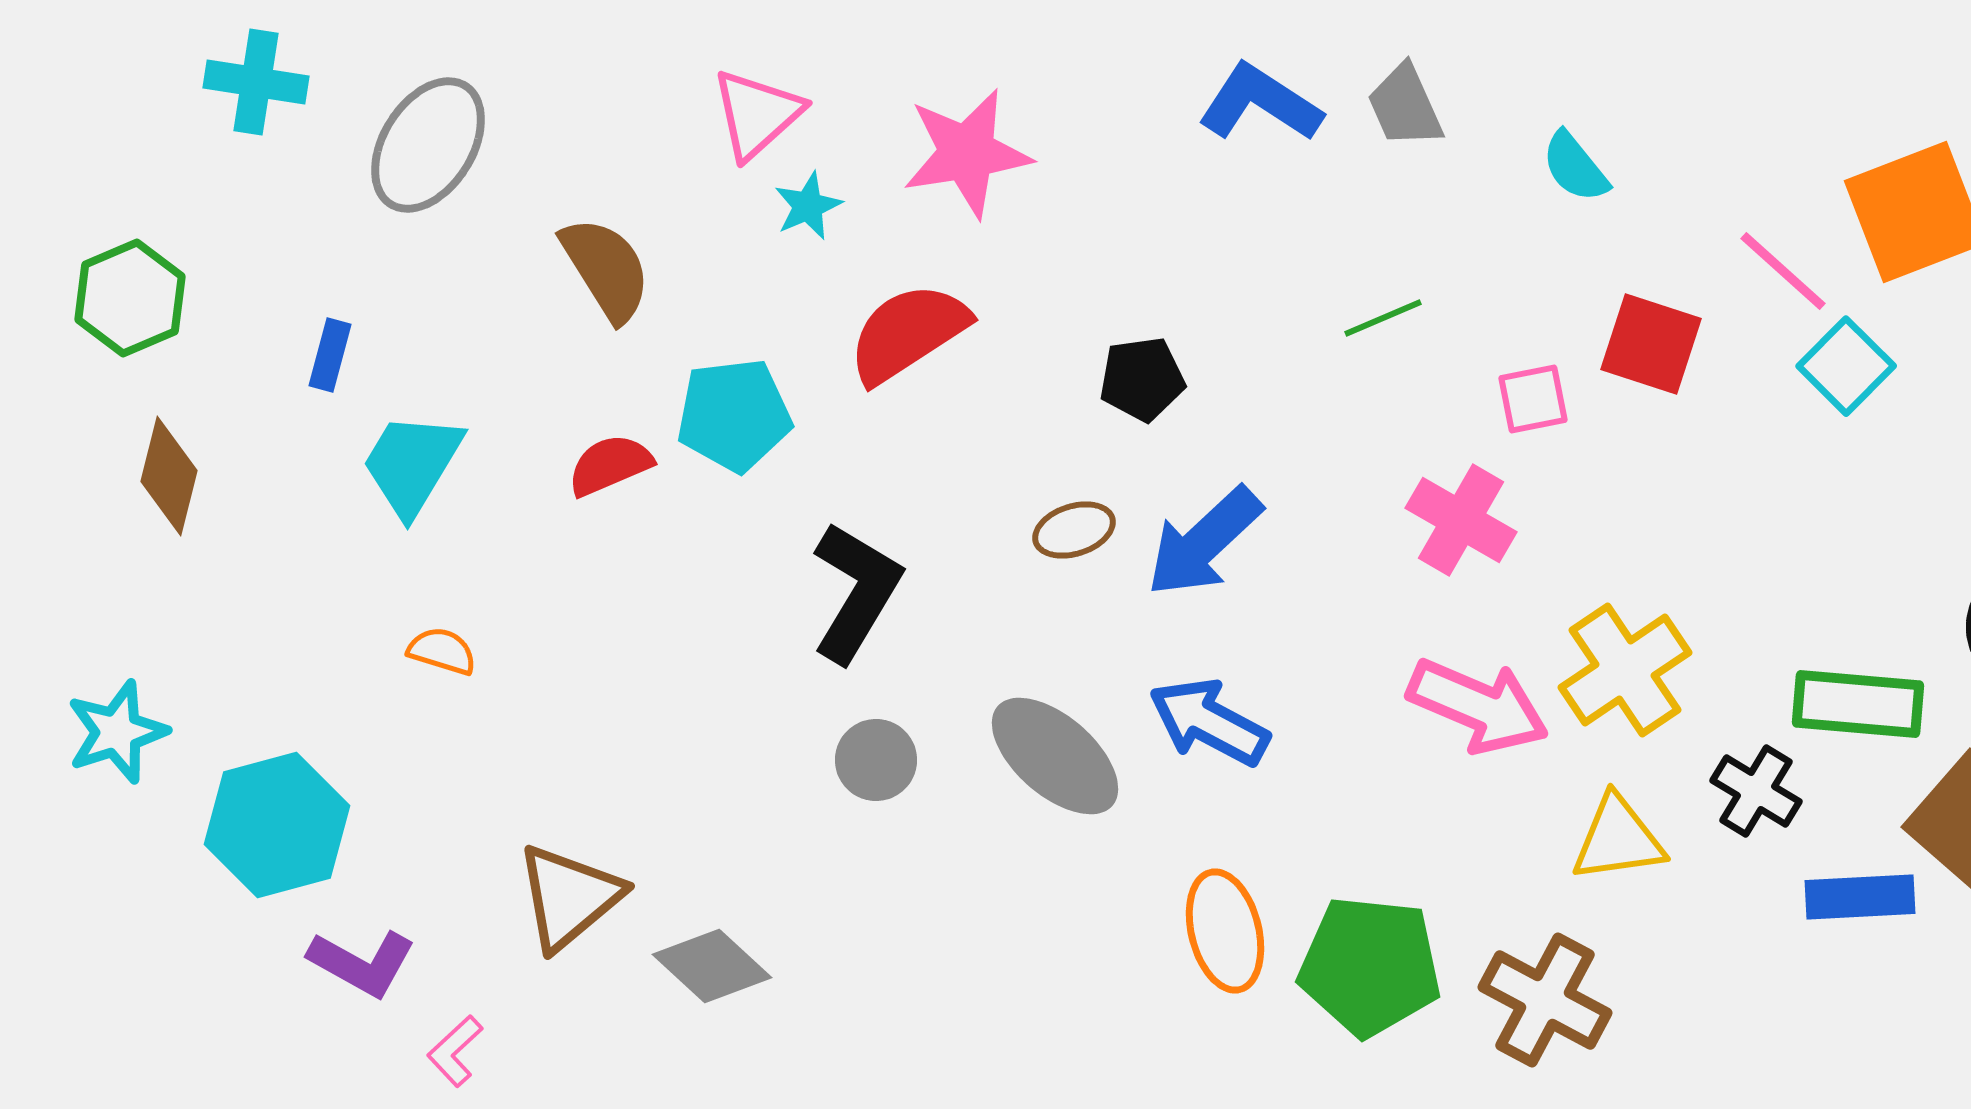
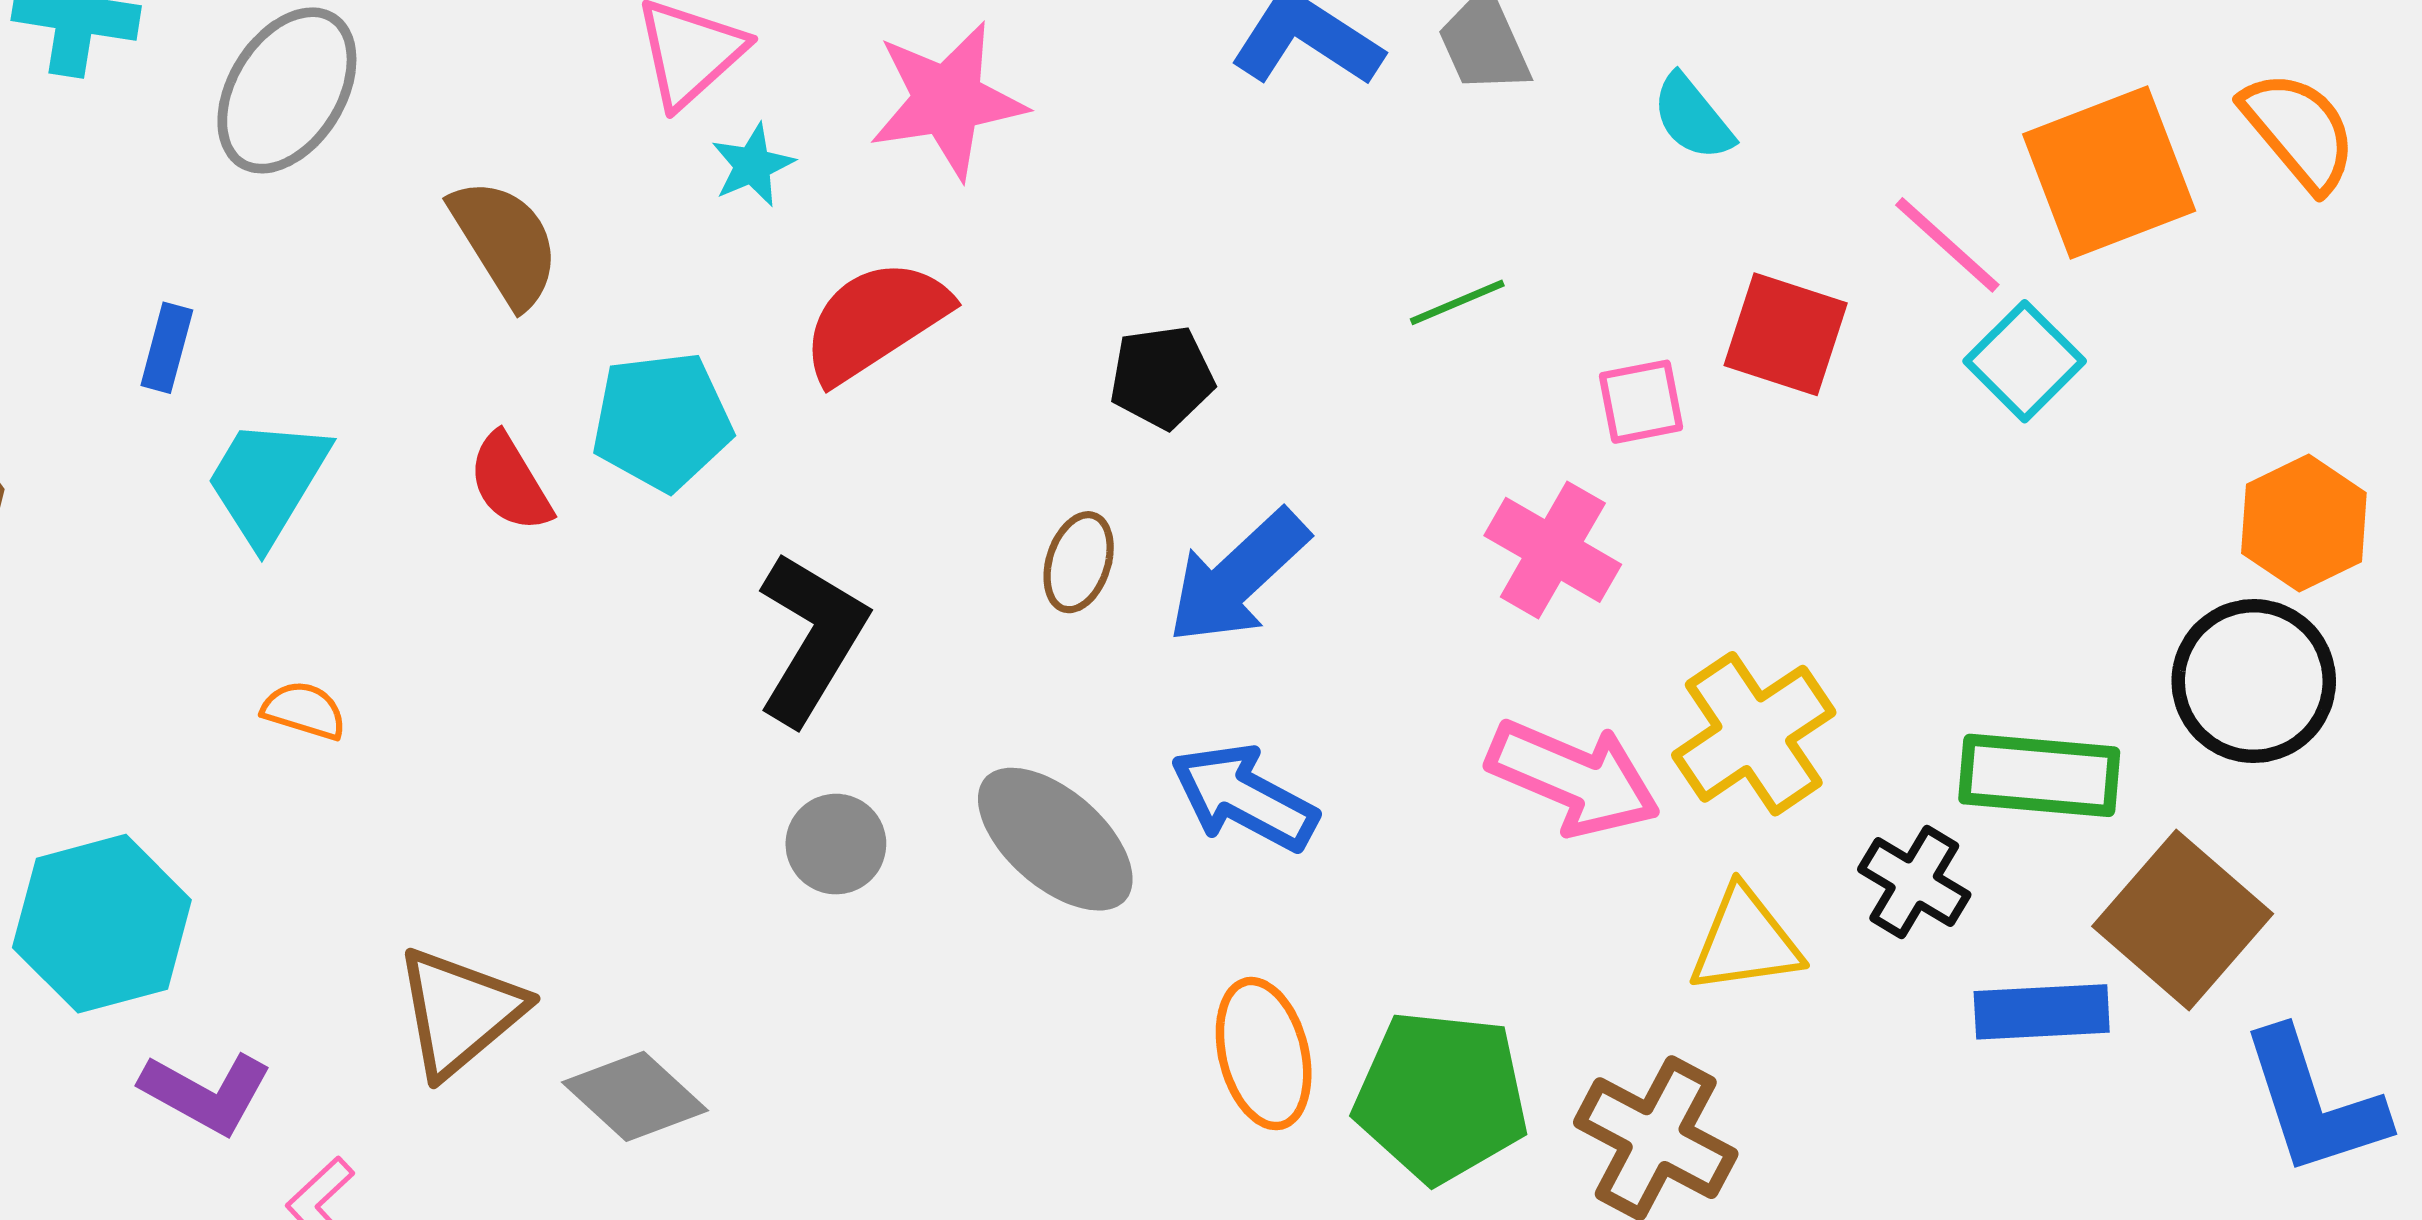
red semicircle: (610, 465) -> (510, 483), turned -98
brown ellipse: (1074, 530) -> (1079, 562), turned -54

